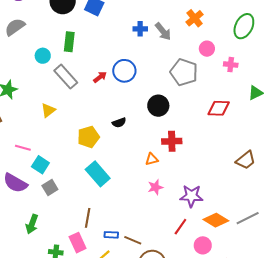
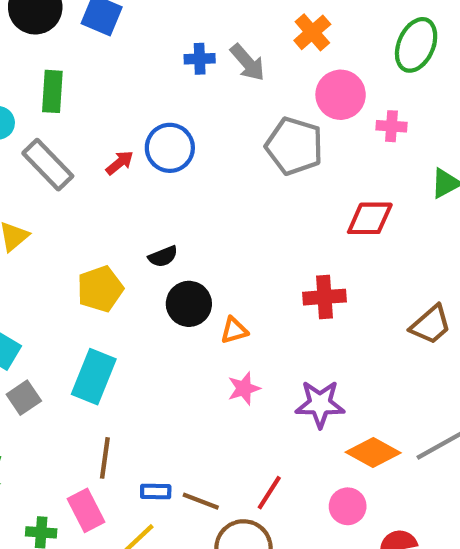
pink circle: (207, 49) -> (341, 95), size x1.5
black circle: (158, 106) -> (189, 304), moved
red cross: (172, 141) -> (324, 297), moved
cyan rectangle: (98, 174) -> (94, 377), moved, turned 65
red line: (180, 227) -> (269, 493), moved

